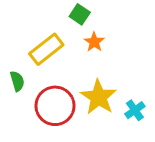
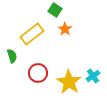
yellow star: (99, 97) -> (69, 82), moved
red circle: (55, 106) -> (38, 73), size x0.7

